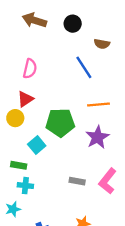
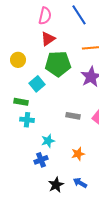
pink semicircle: (30, 69) -> (45, 16), moved
red triangle: (25, 99) -> (48, 39), moved
cyan star: (13, 209) -> (48, 141), moved

